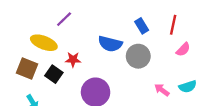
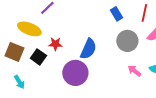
blue semicircle: (110, 44) -> (88, 49), moved, turned -80
gray circle: (138, 56) -> (127, 41), moved

